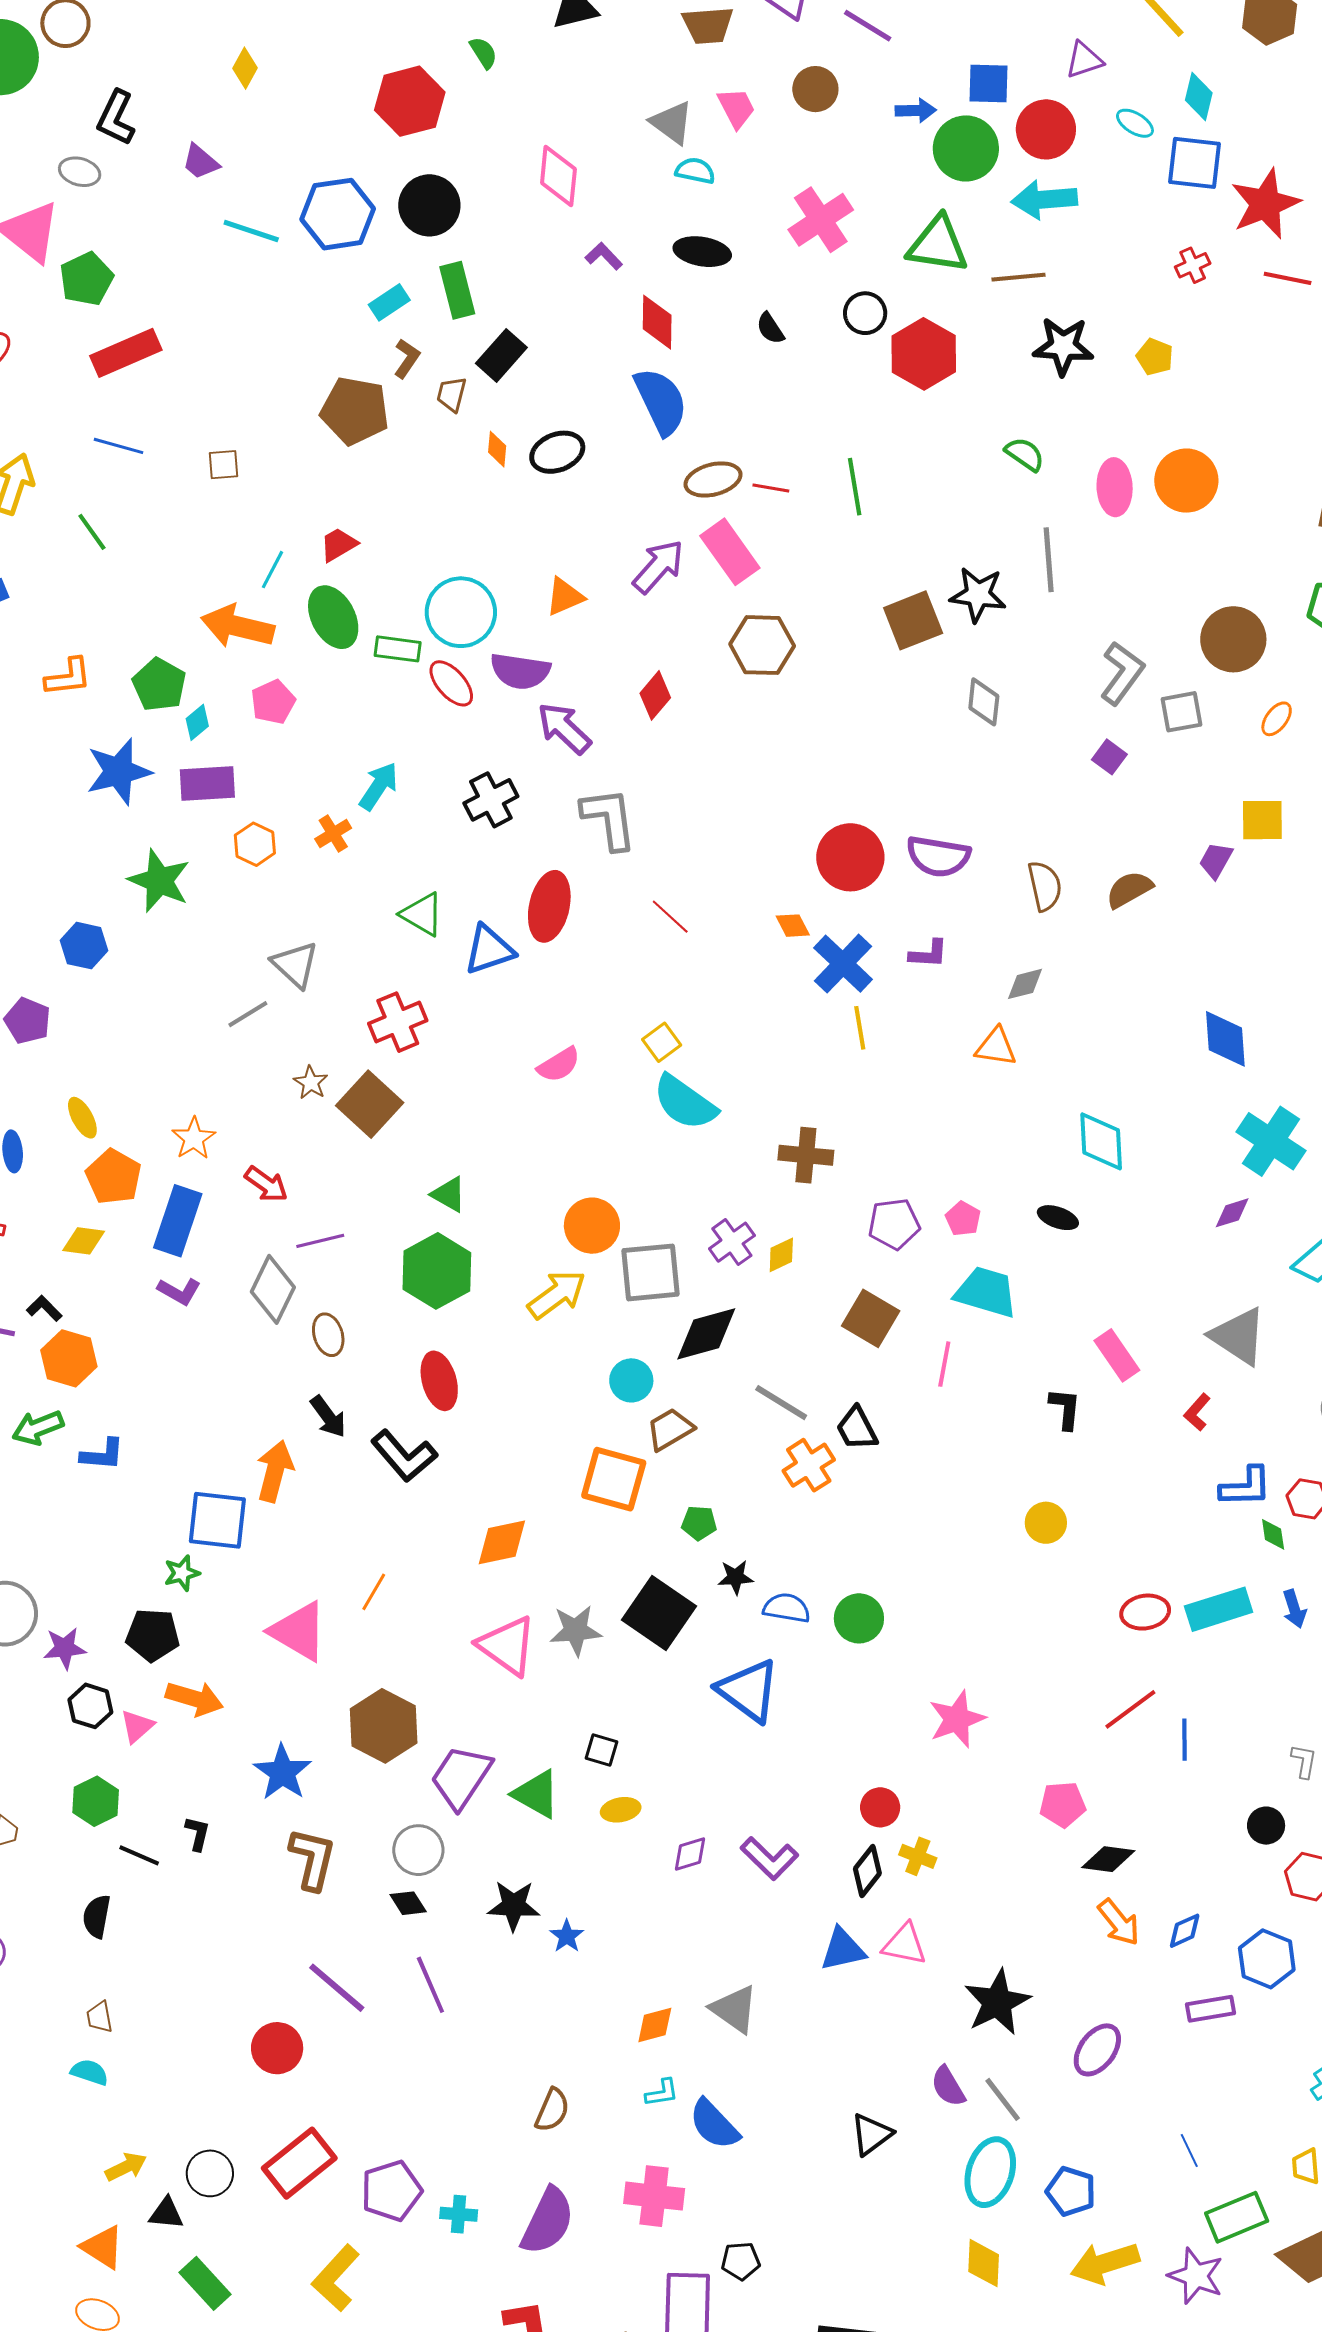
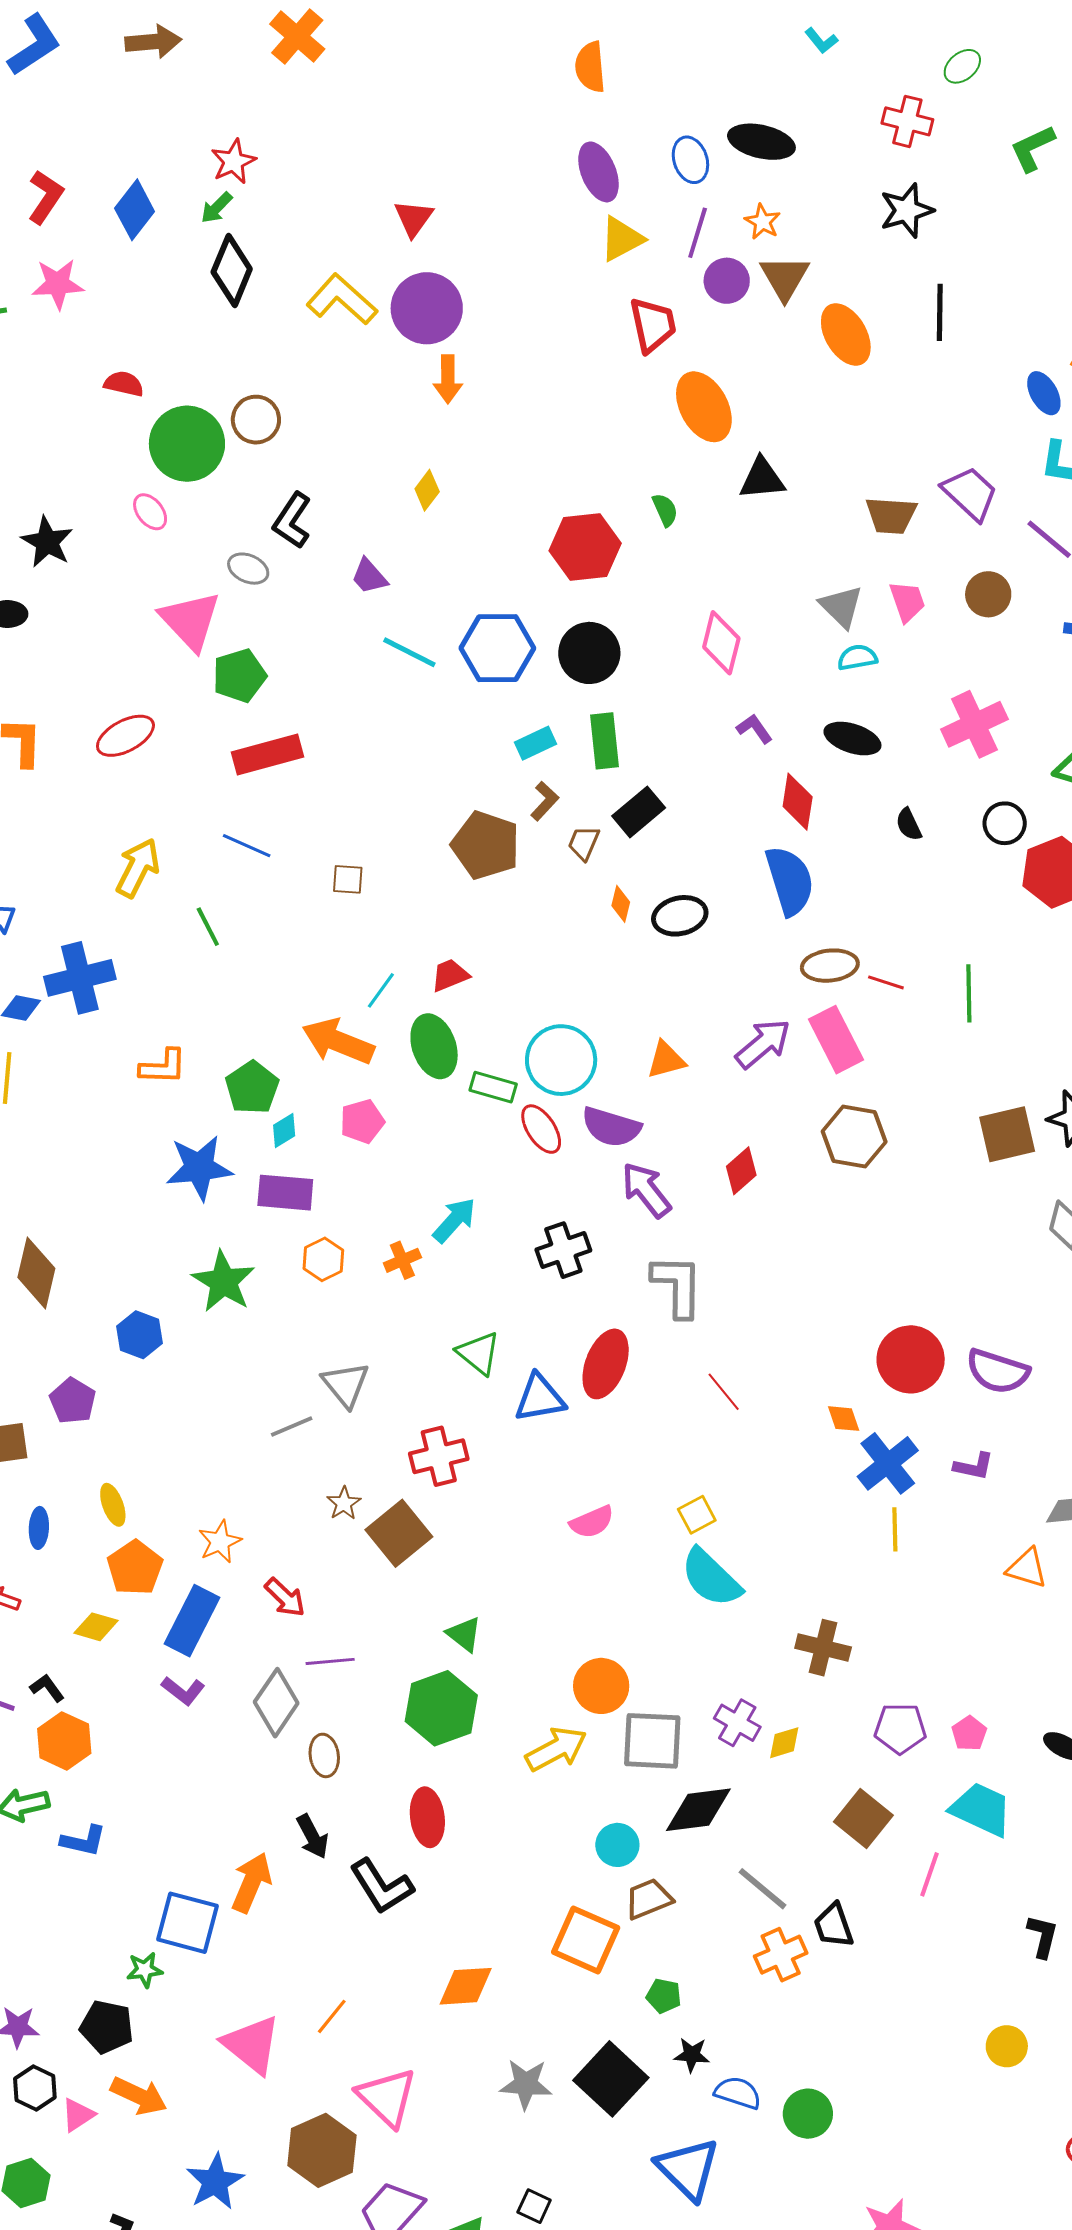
cyan semicircle: (695, 171) -> (857, 658), turned -30
purple cross: (732, 1242) -> (737, 1723), turned -33
pink triangle: (507, 1646) -> (387, 2097), moved

